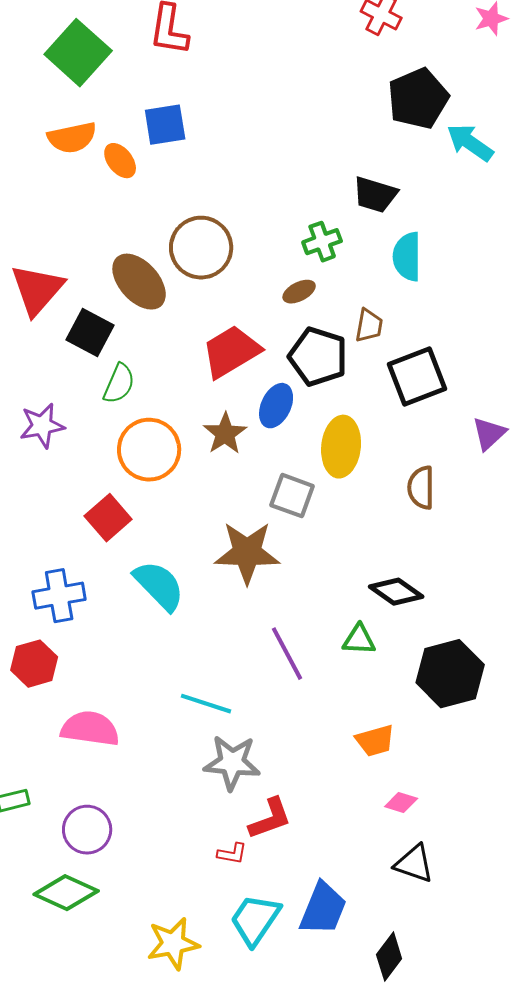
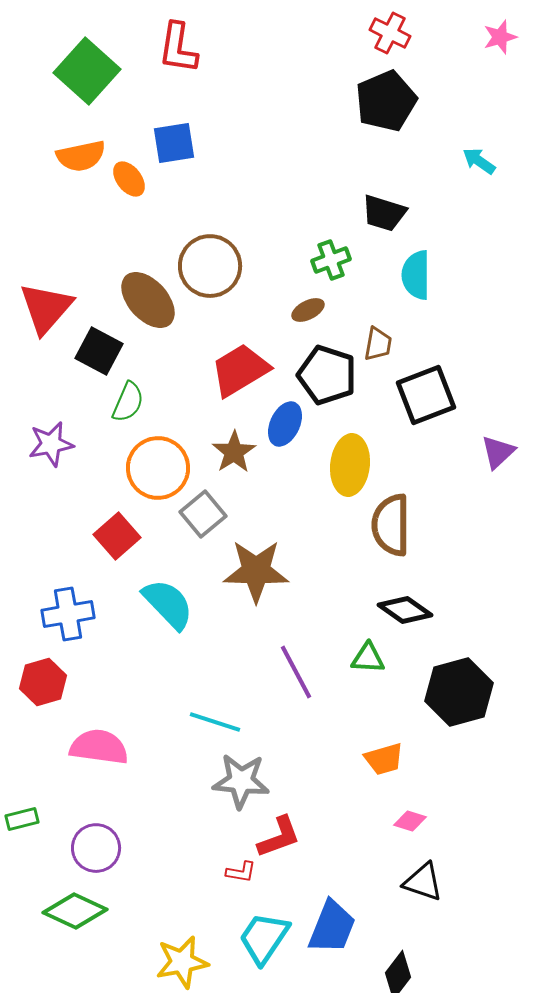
black pentagon: (418, 99) -> (386, 101), moved
cyan arrow: (470, 143) -> (479, 161), size x0.7
brown semicircle: (421, 488) -> (391, 525), moved, size x1.4
gray square: (292, 496) -> (203, 514), moved, turned 30

